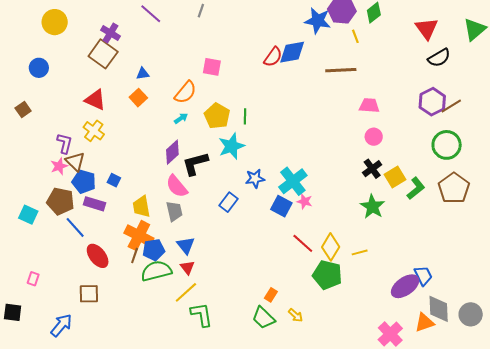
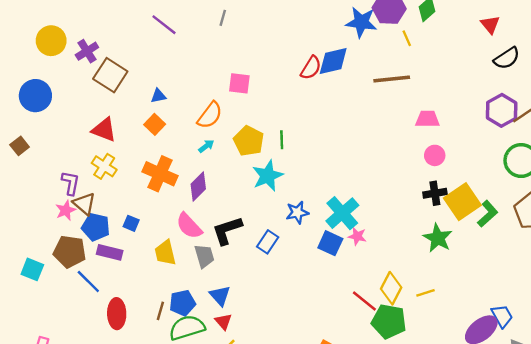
red triangle: (427, 29) -> (490, 25), size x0.7
purple cross: (110, 33) -> (87, 51), moved, turned 30
blue circle: (39, 68) -> (35, 96), size x1.4
black L-shape: (195, 164) -> (227, 230), moved
black cross: (372, 169) -> (435, 193), turned 30
yellow square: (395, 177) -> (462, 202), size x1.4
pink semicircle: (177, 186) -> (189, 226), moved
orange cross: (139, 236) -> (160, 174), moved
red line: (303, 243) -> (364, 301), moved
red ellipse: (98, 256) -> (117, 314), turned 40

